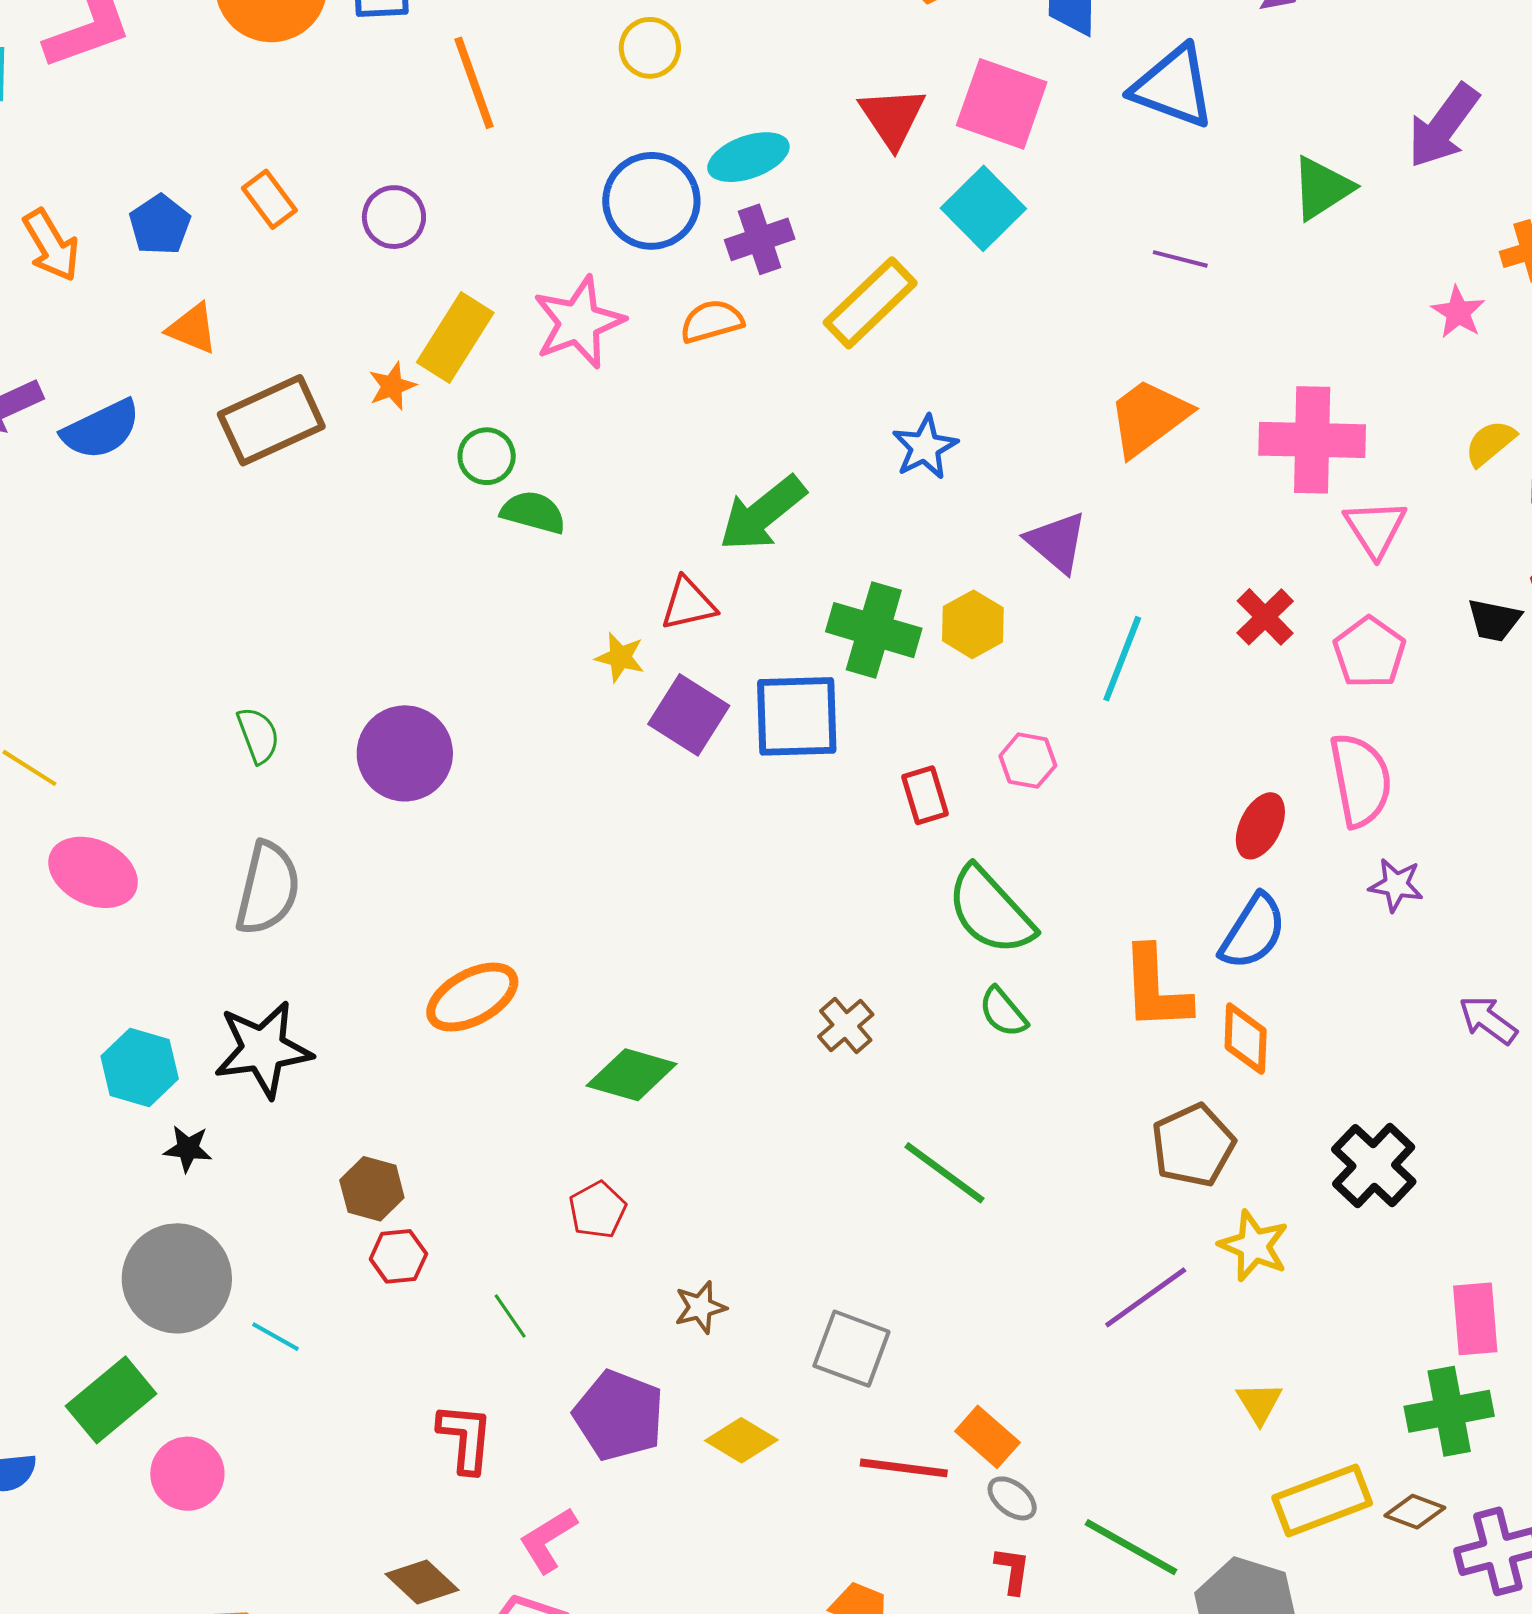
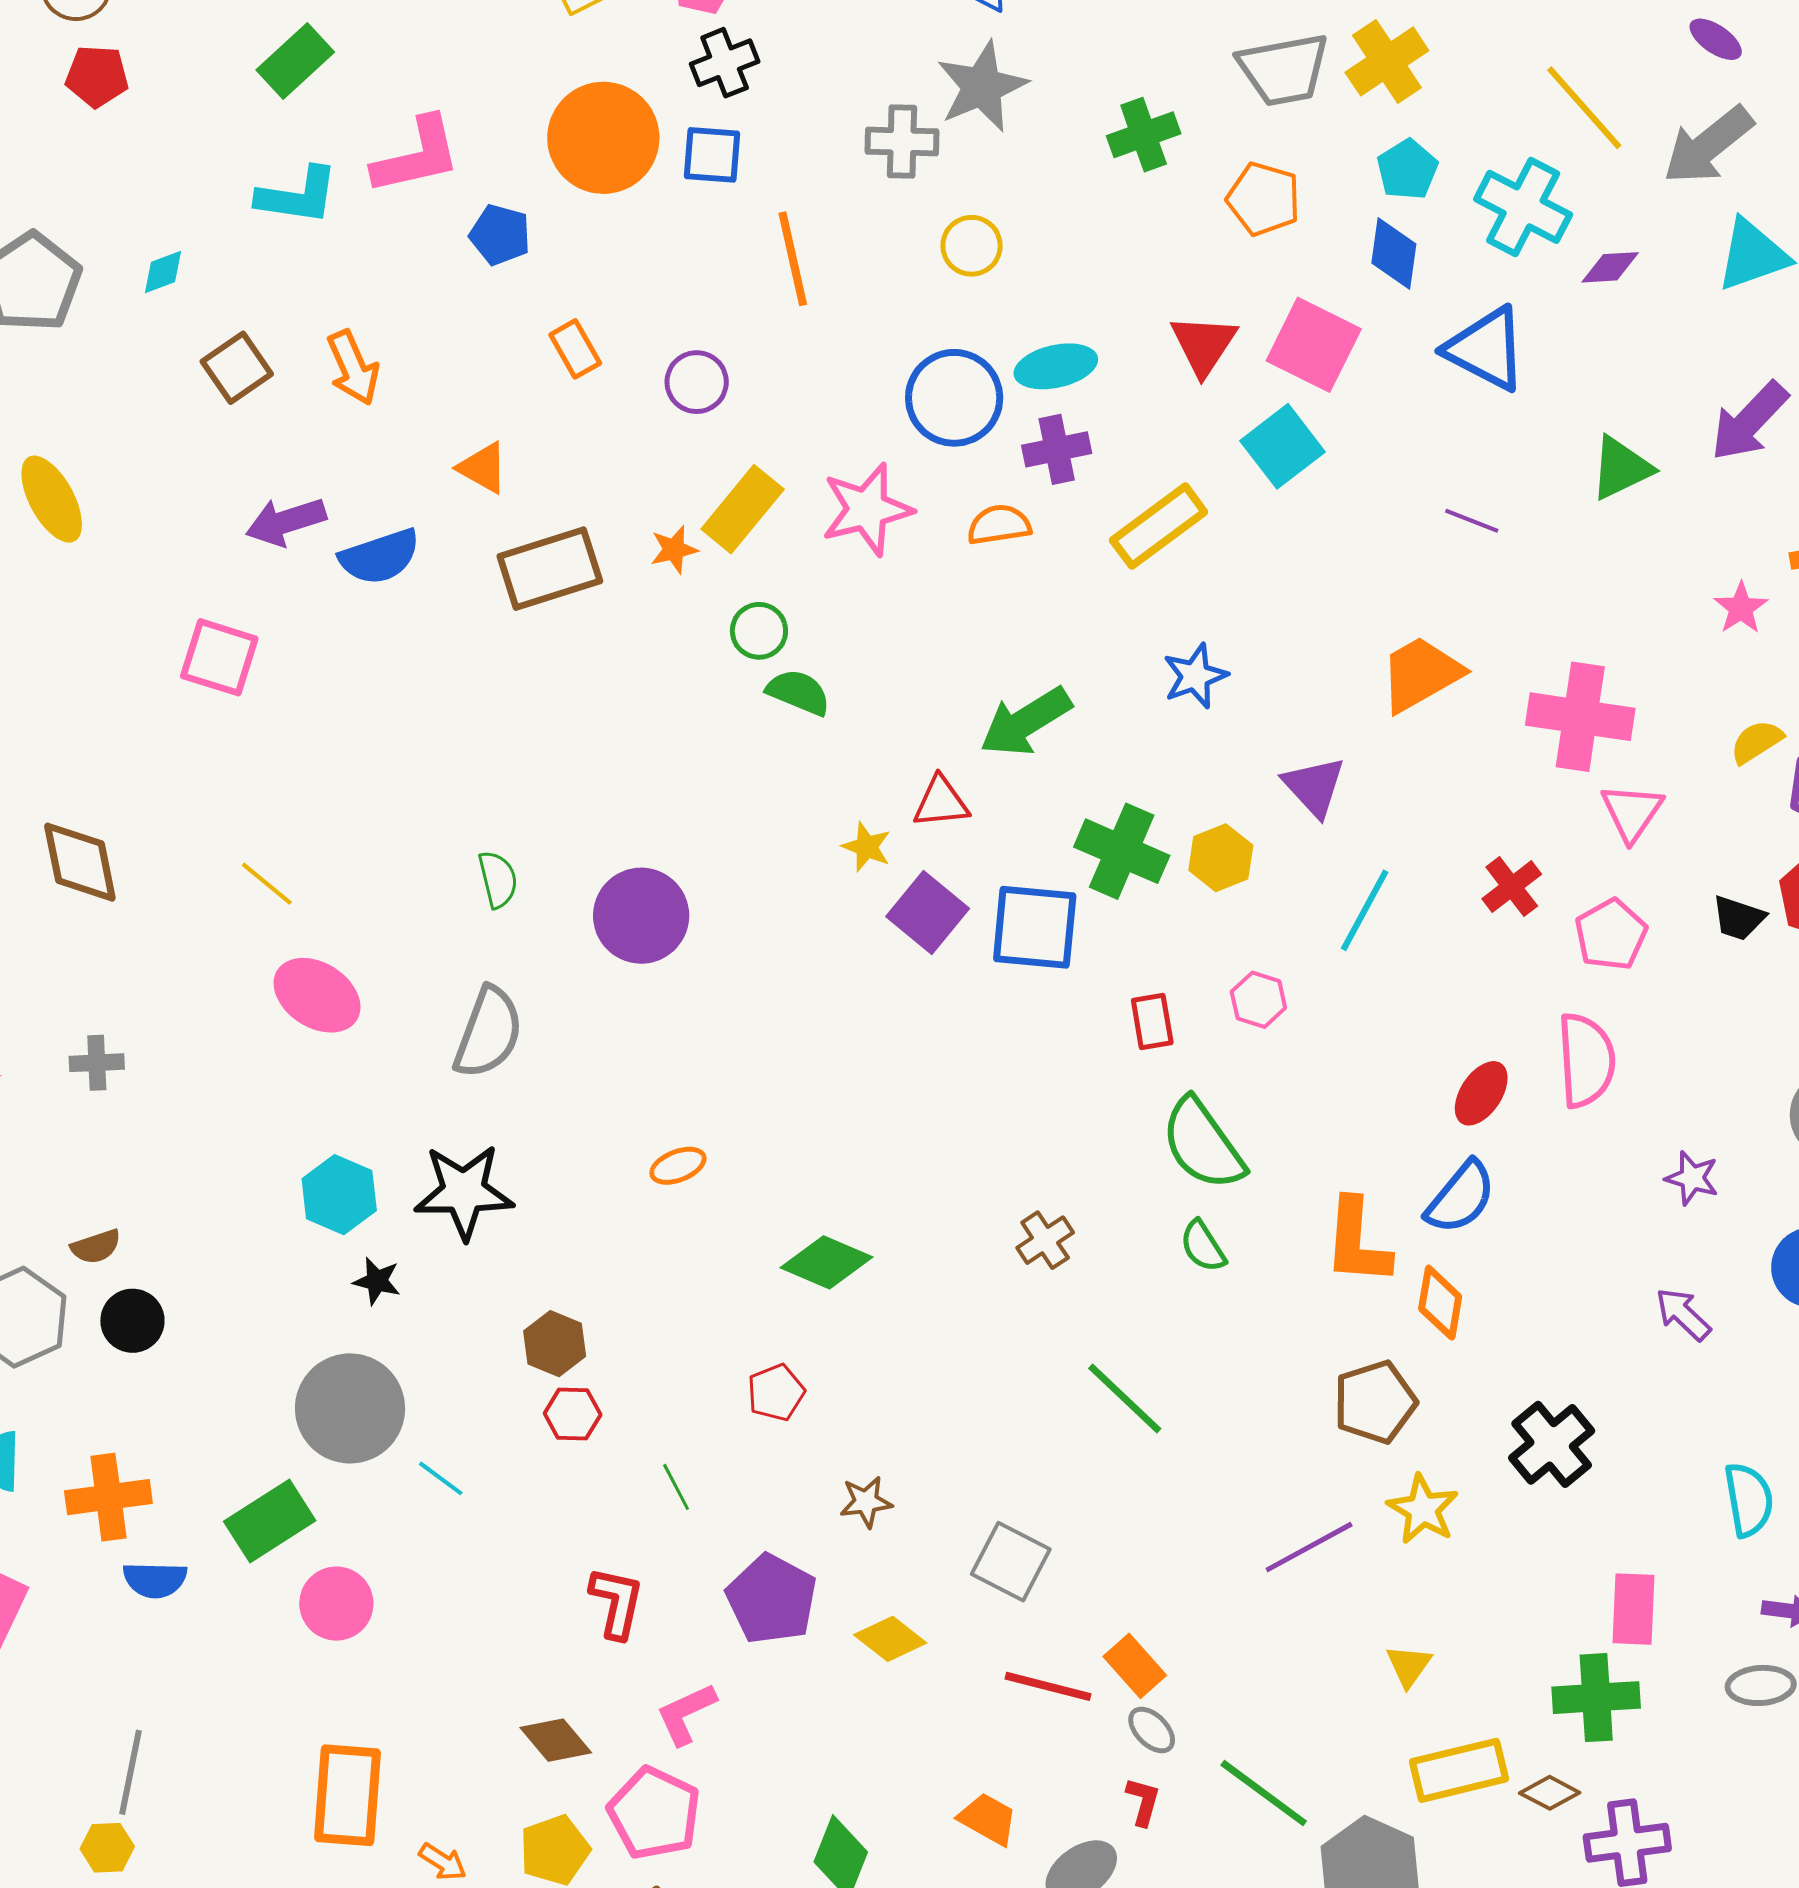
blue pentagon: (160, 225) -> (500, 235), moved, turned -30
purple star: (1396, 885) -> (1692, 1178), moved
orange ellipse: (472, 997) -> (678, 1166), size x0.6

